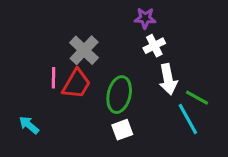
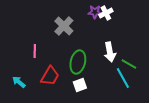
white cross: (154, 46) -> (106, 13), moved
gray cross: (84, 50) -> (64, 26), moved
red trapezoid: (76, 84) -> (50, 76), moved

